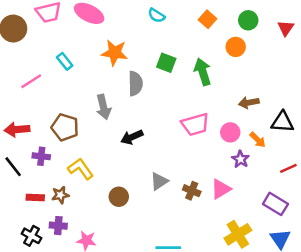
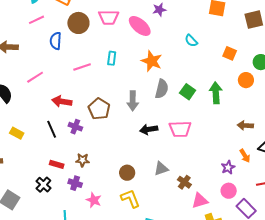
orange square: (208, 19) -> (230, 53), turned -32
cyan rectangle: (65, 61) -> (112, 58), turned 32
green square: (166, 63) -> (188, 92), moved
pink trapezoid: (195, 124) -> (180, 129), moved
pink circle: (230, 132) -> (229, 191), moved
yellow L-shape: (81, 169) -> (130, 198), moved
pink triangle: (221, 189) -> (200, 201), moved
red rectangle: (35, 197) -> (57, 164), moved
black cross: (31, 236) -> (43, 185), moved

